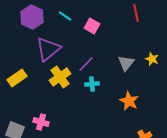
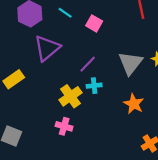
gray triangle: (126, 63) -> (131, 63), size x1.4
yellow cross: (60, 77) -> (71, 96), moved
pink cross: (41, 122) -> (64, 126), moved

